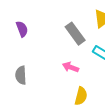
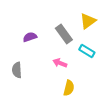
purple semicircle: (22, 29) -> (30, 37), moved, turned -88

